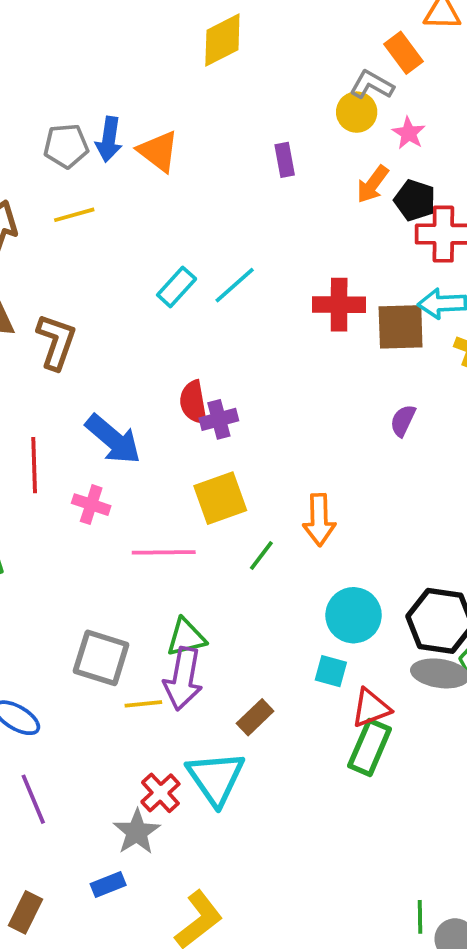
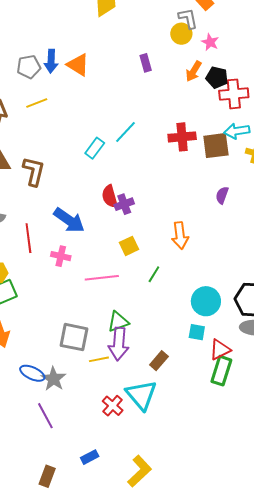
gray L-shape: (372, 85) -> (188, 18), turned 55
cyan rectangle: (177, 287) -> (95, 148), moved
yellow square: (220, 498) -> (129, 246), size x0.7
orange arrow: (319, 520) -> (180, 236), moved
gray star: (137, 832) -> (53, 379), moved

